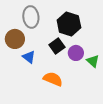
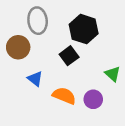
purple circle: (76, 53) -> (93, 99), moved
blue triangle: (29, 57) -> (35, 79), moved

